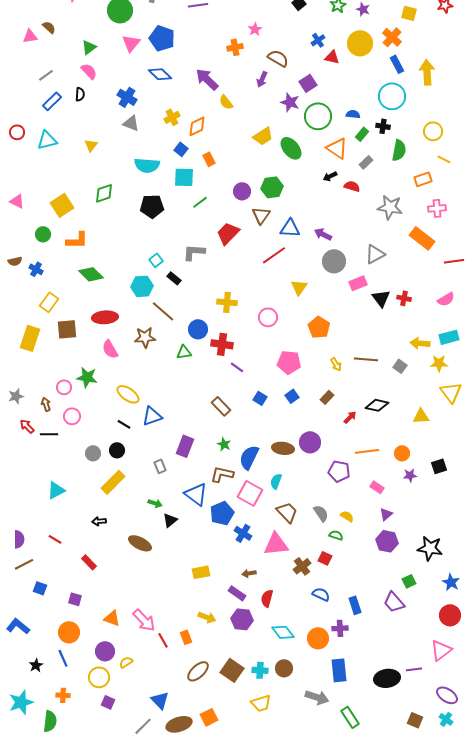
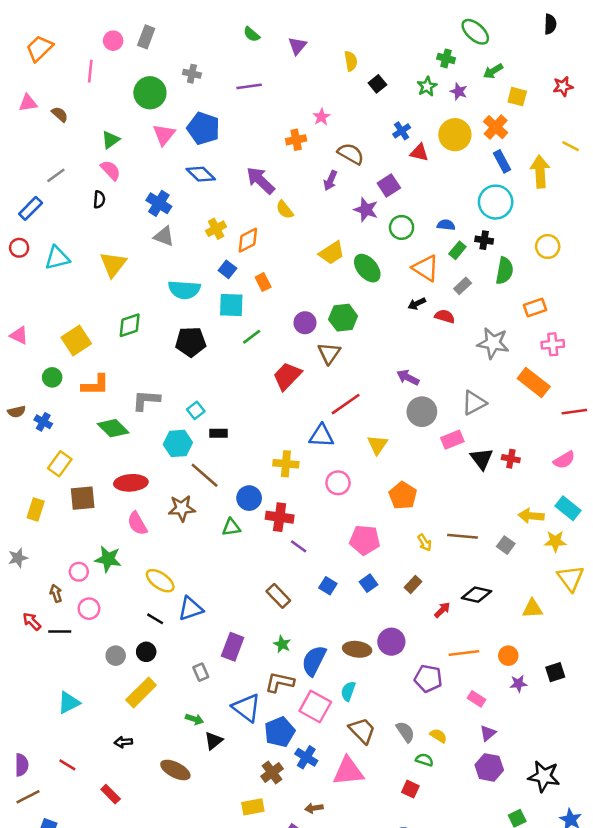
pink triangle: (30, 36) -> (28, 103), moved
blue rectangle: (52, 101) -> (31, 208), moved
green circle: (318, 116) -> (402, 227), size x0.7
yellow triangle: (91, 145) -> (113, 264), size x1.6
yellow line: (444, 159) -> (571, 146), moved
blue triangle: (290, 228) -> (322, 436), moved
gray L-shape: (194, 252) -> (146, 400), moved
black rectangle: (174, 278) -> (219, 433), turned -40
cyan rectangle: (449, 337) -> (568, 508), turned 54
yellow rectangle: (30, 338) -> (36, 510), size x0.7
gray star: (16, 396) -> (18, 558), moved
brown cross: (302, 566) -> (272, 773), moved

